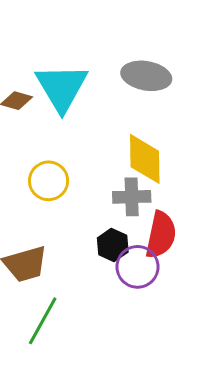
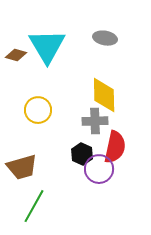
gray ellipse: (146, 76) -> (105, 38), size x0.7

